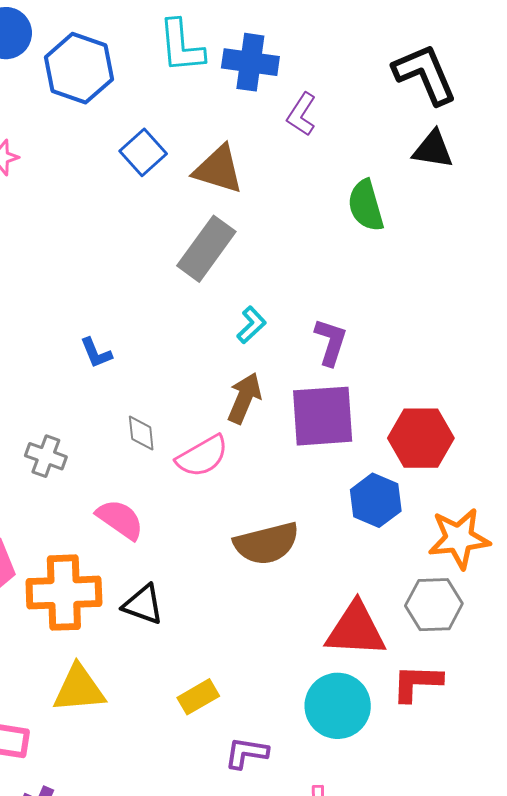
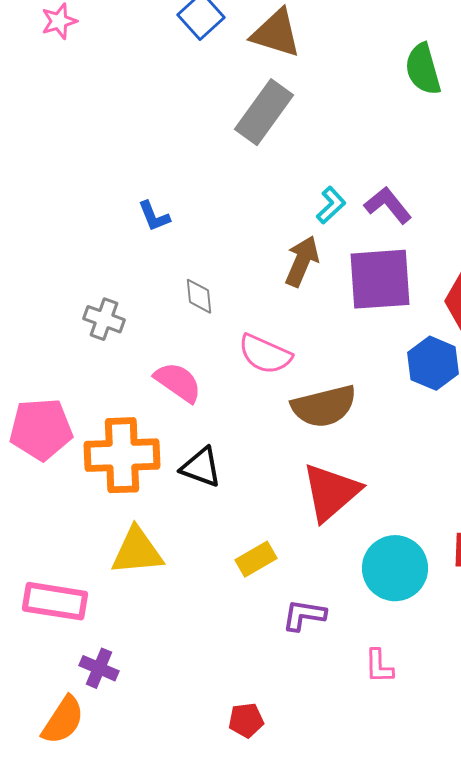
cyan L-shape: (251, 325) -> (331, 205), moved
purple L-shape: (331, 342) -> (388, 205), turned -57
pink semicircle: (202, 456) -> (265, 354), moved, turned 54
red triangle: (356, 630) -> (331, 492), moved, turned -44

